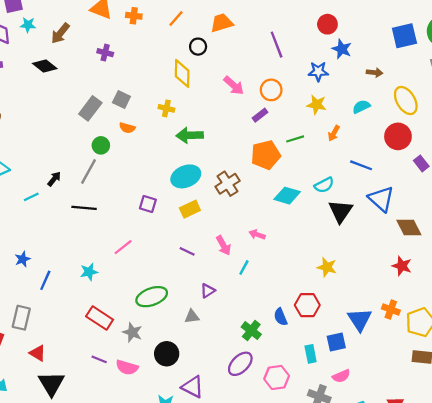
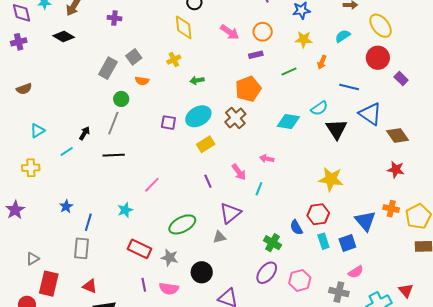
gray square: (121, 99) -> (134, 57), turned 35
yellow cross: (166, 108) -> (174, 60), turned -32
purple rectangle: (260, 115) -> (256, 55), turned 32
green arrow: (190, 135) -> (197, 80), size x0.6
orange pentagon: (266, 155) -> (248, 89), moved
purple square: (148, 204) -> (168, 123), moved
purple line: (187, 251) -> (208, 181), turned 48
yellow star: (327, 267) -> (331, 179), size x1.4
purple triangle: (208, 291) -> (230, 213), size x1.6
gray rectangle: (21, 318) -> (81, 248), moved
cyan rectangle: (311, 354) -> (323, 241), moved
purple line: (99, 359) -> (144, 285), turned 64

